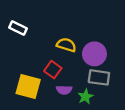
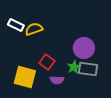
yellow semicircle: (66, 45) -> (34, 29), moved, turned -36
green star: (85, 97) -> (74, 67), moved

